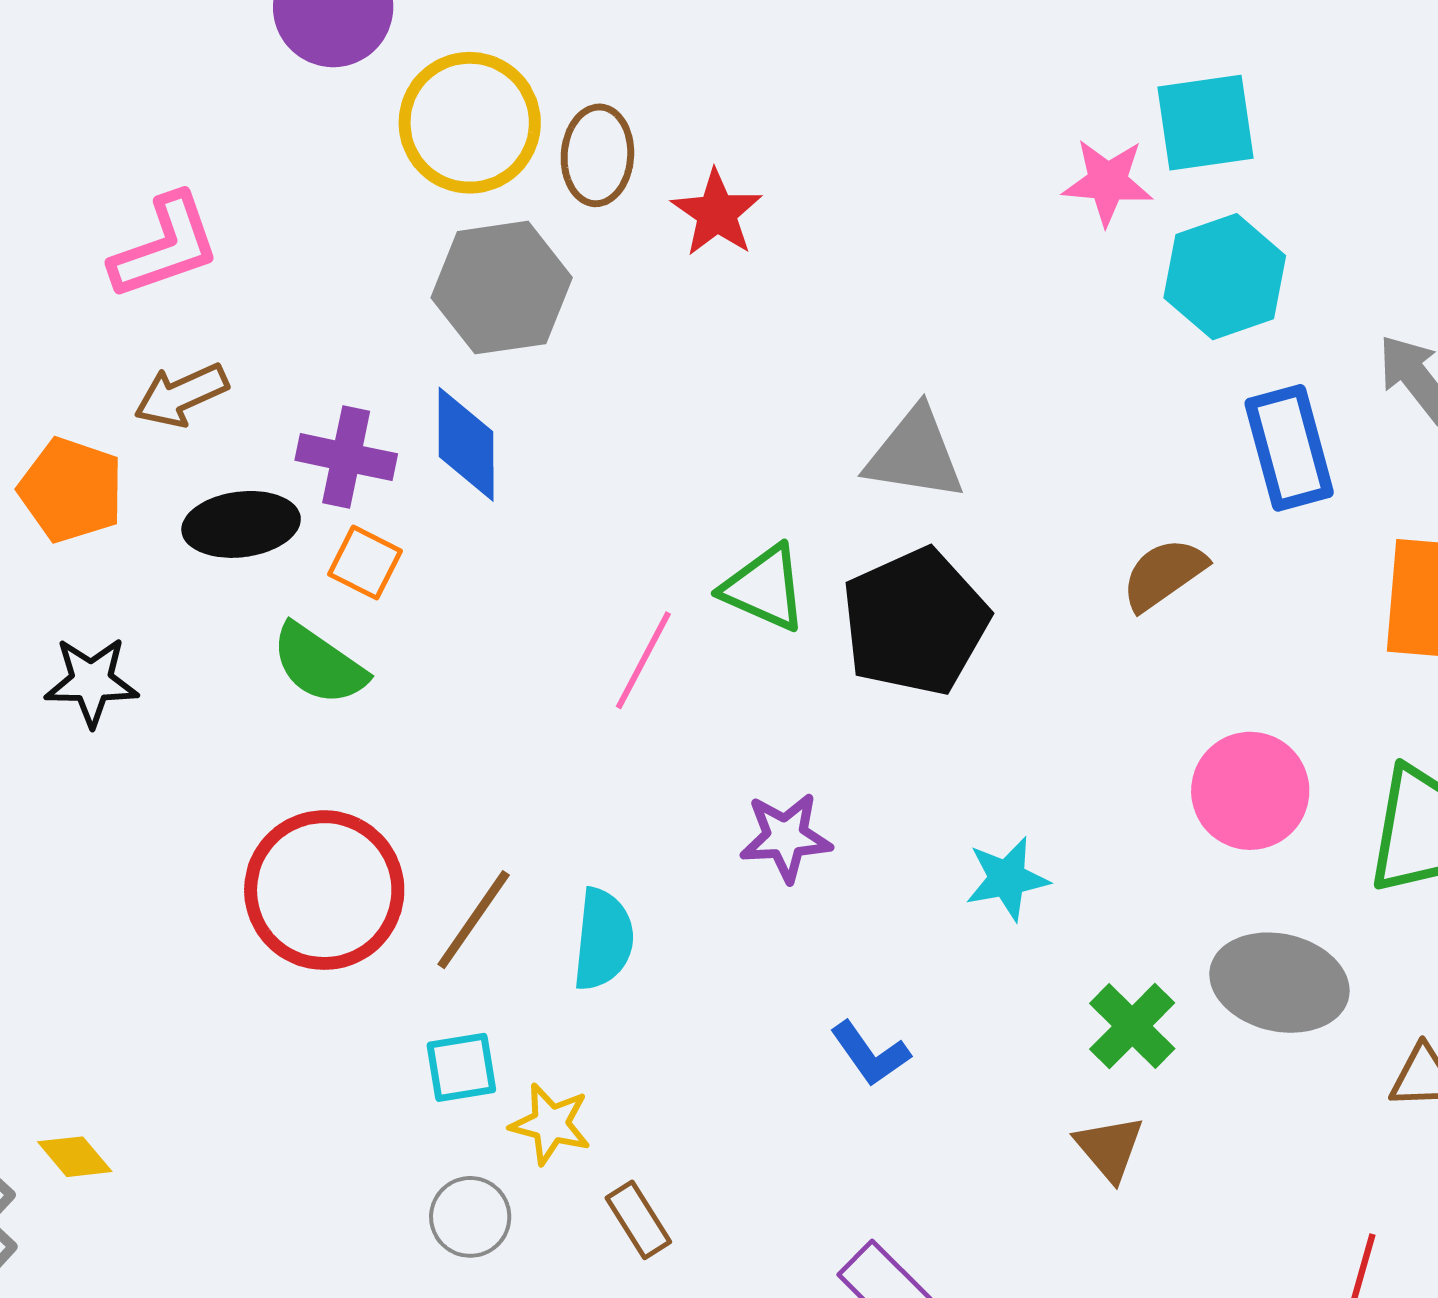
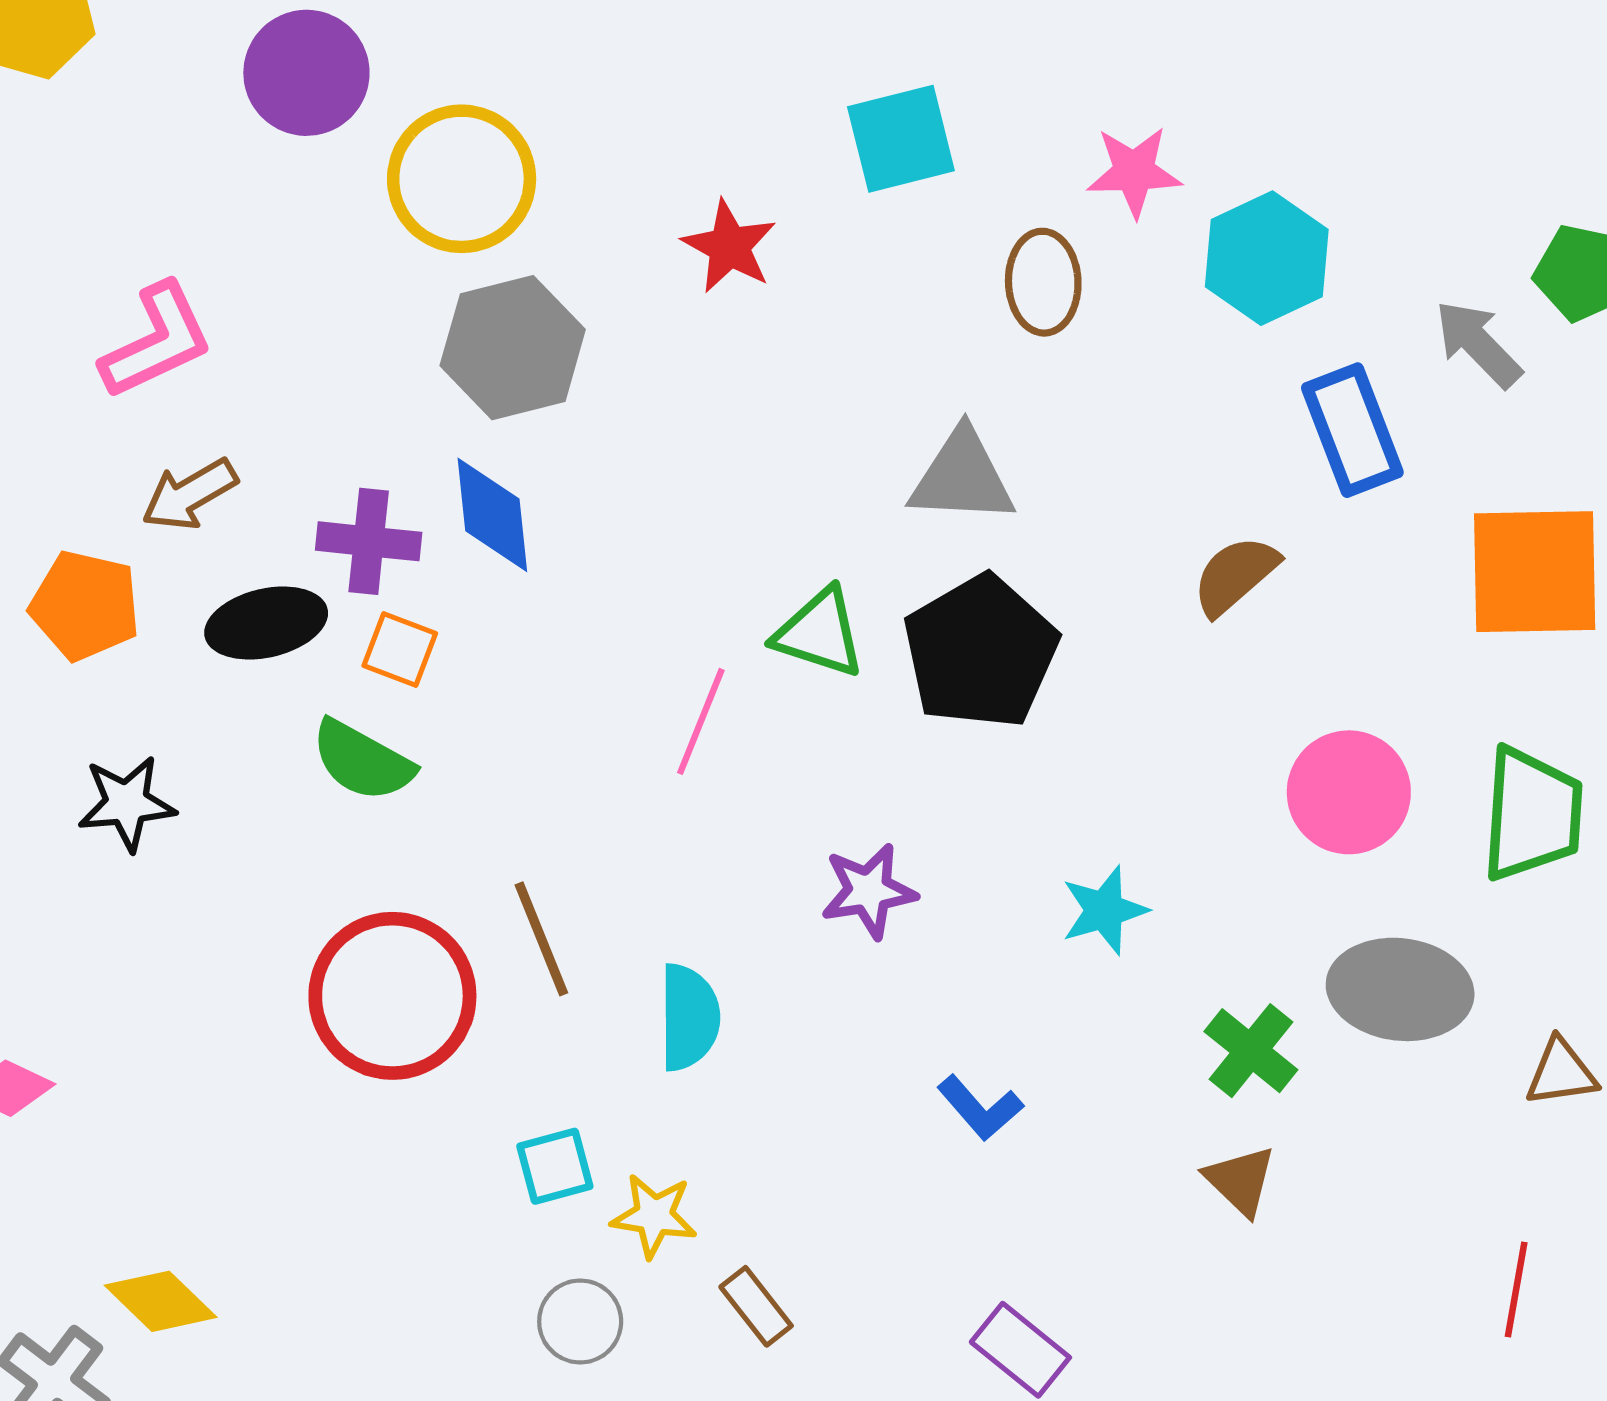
cyan square: (1206, 123) -> (901, 139), moved
brown ellipse: (597, 155) -> (1043, 282), moved
brown line: (474, 920) -> (541, 939), moved, turned -51
yellow diamond: (75, 1157) -> (161, 1301), size x1.4

